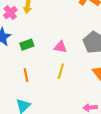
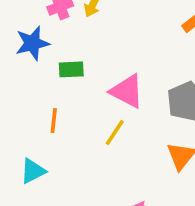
pink triangle: (60, 47) -> (127, 91), size x1.5

